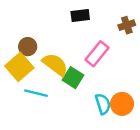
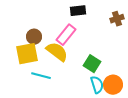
pink rectangle: (97, 54) -> (66, 35), moved
yellow square: (19, 67) -> (27, 54), turned 30
green square: (73, 78) -> (92, 64), moved

